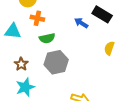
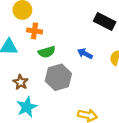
blue arrow: (81, 23) -> (85, 54), moved

